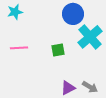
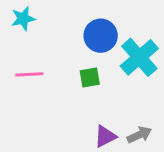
blue circle: (73, 14) -> (101, 36), moved
gray arrow: (90, 87) -> (139, 135), turned -56

